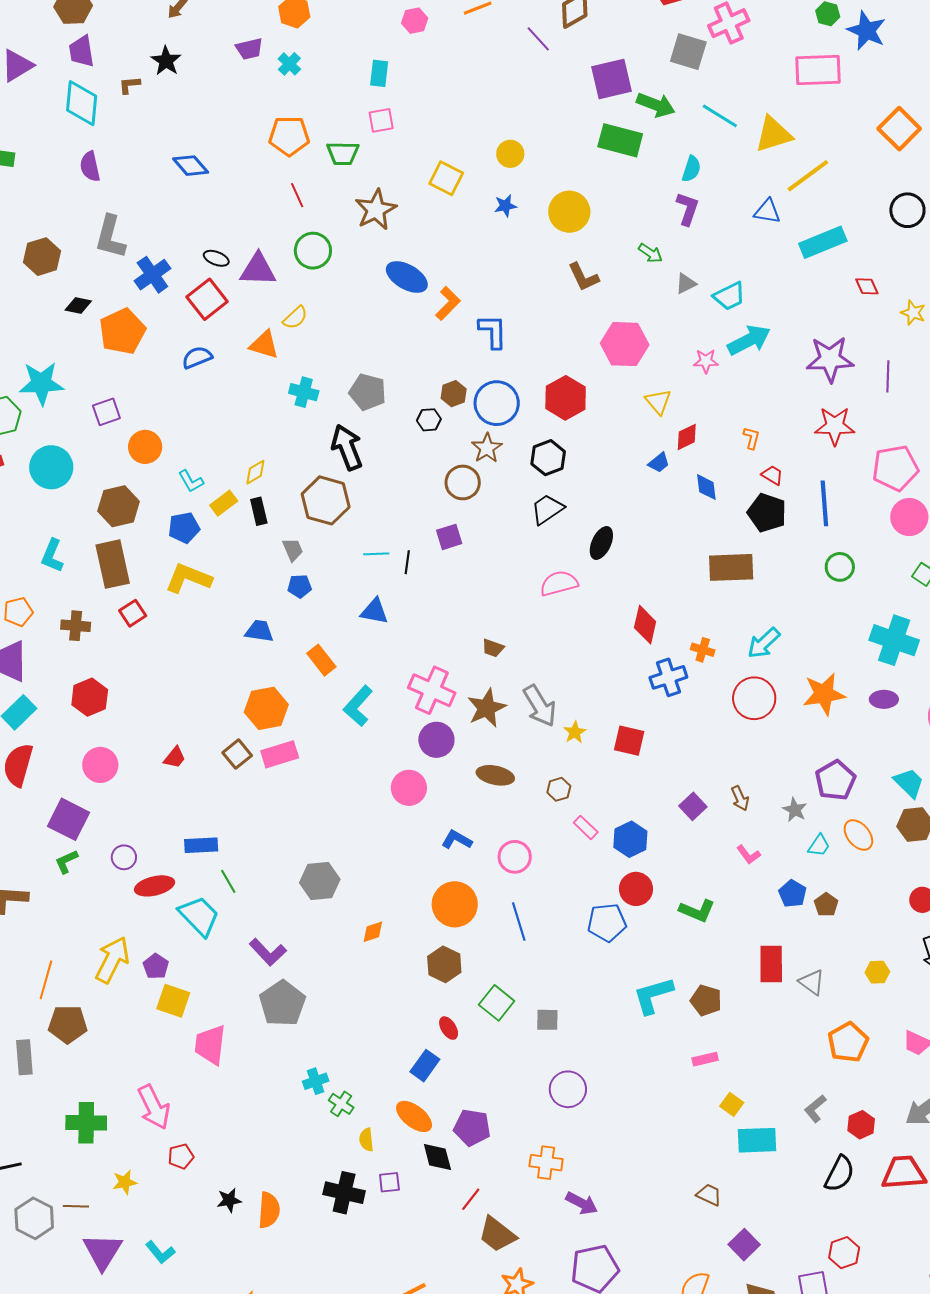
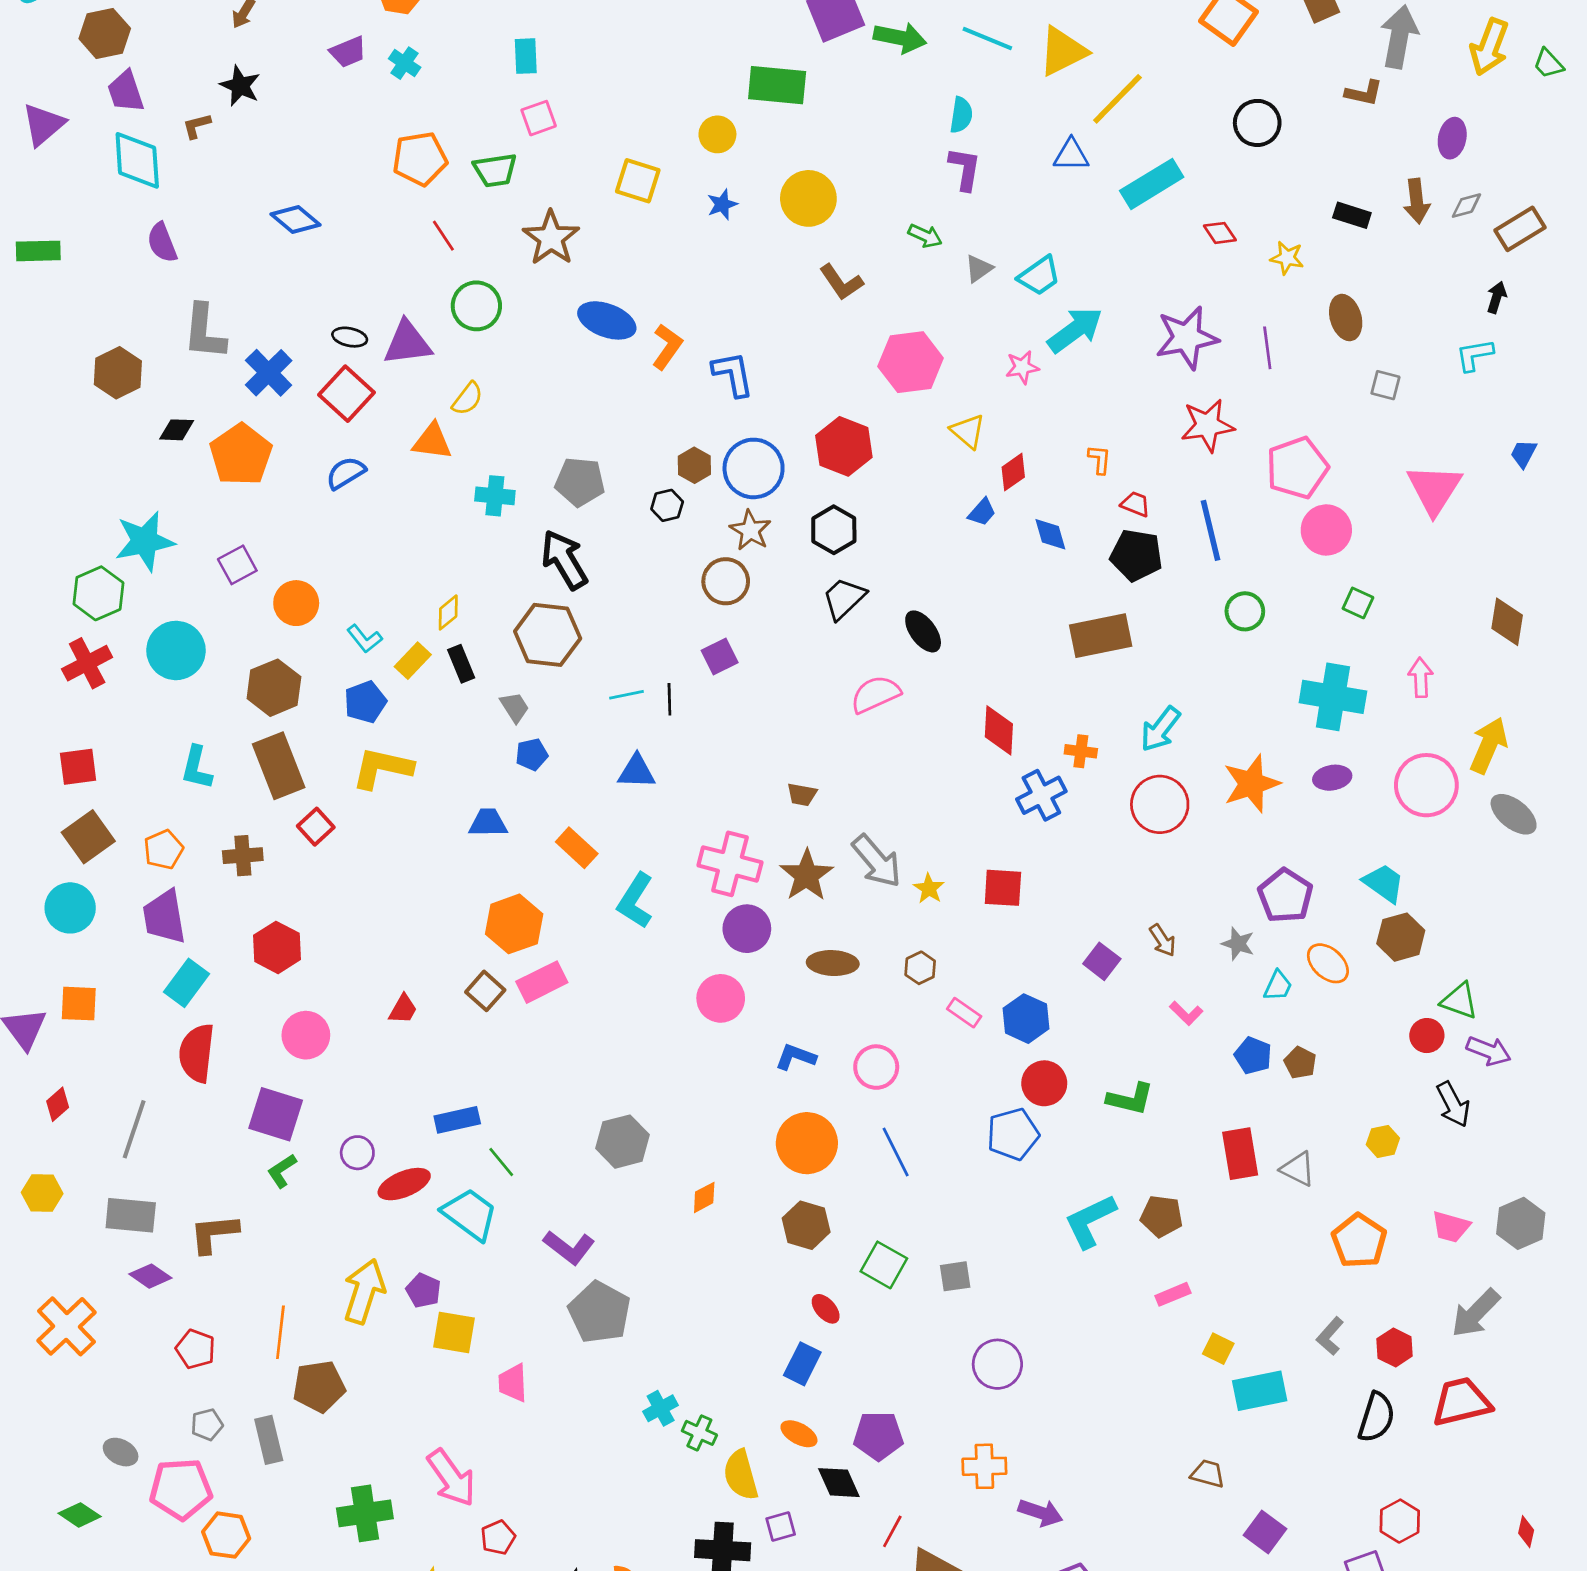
green rectangle: (620, 140) -> (777, 85), moved
black ellipse: (601, 543) -> (923, 631), turned -52
pink trapezoid: (210, 1045) -> (513, 1383), size x0.7
orange ellipse: (414, 1116) -> (799, 1434), size x0.7
yellow semicircle: (366, 1140) -> (741, 1475), size x1.6

